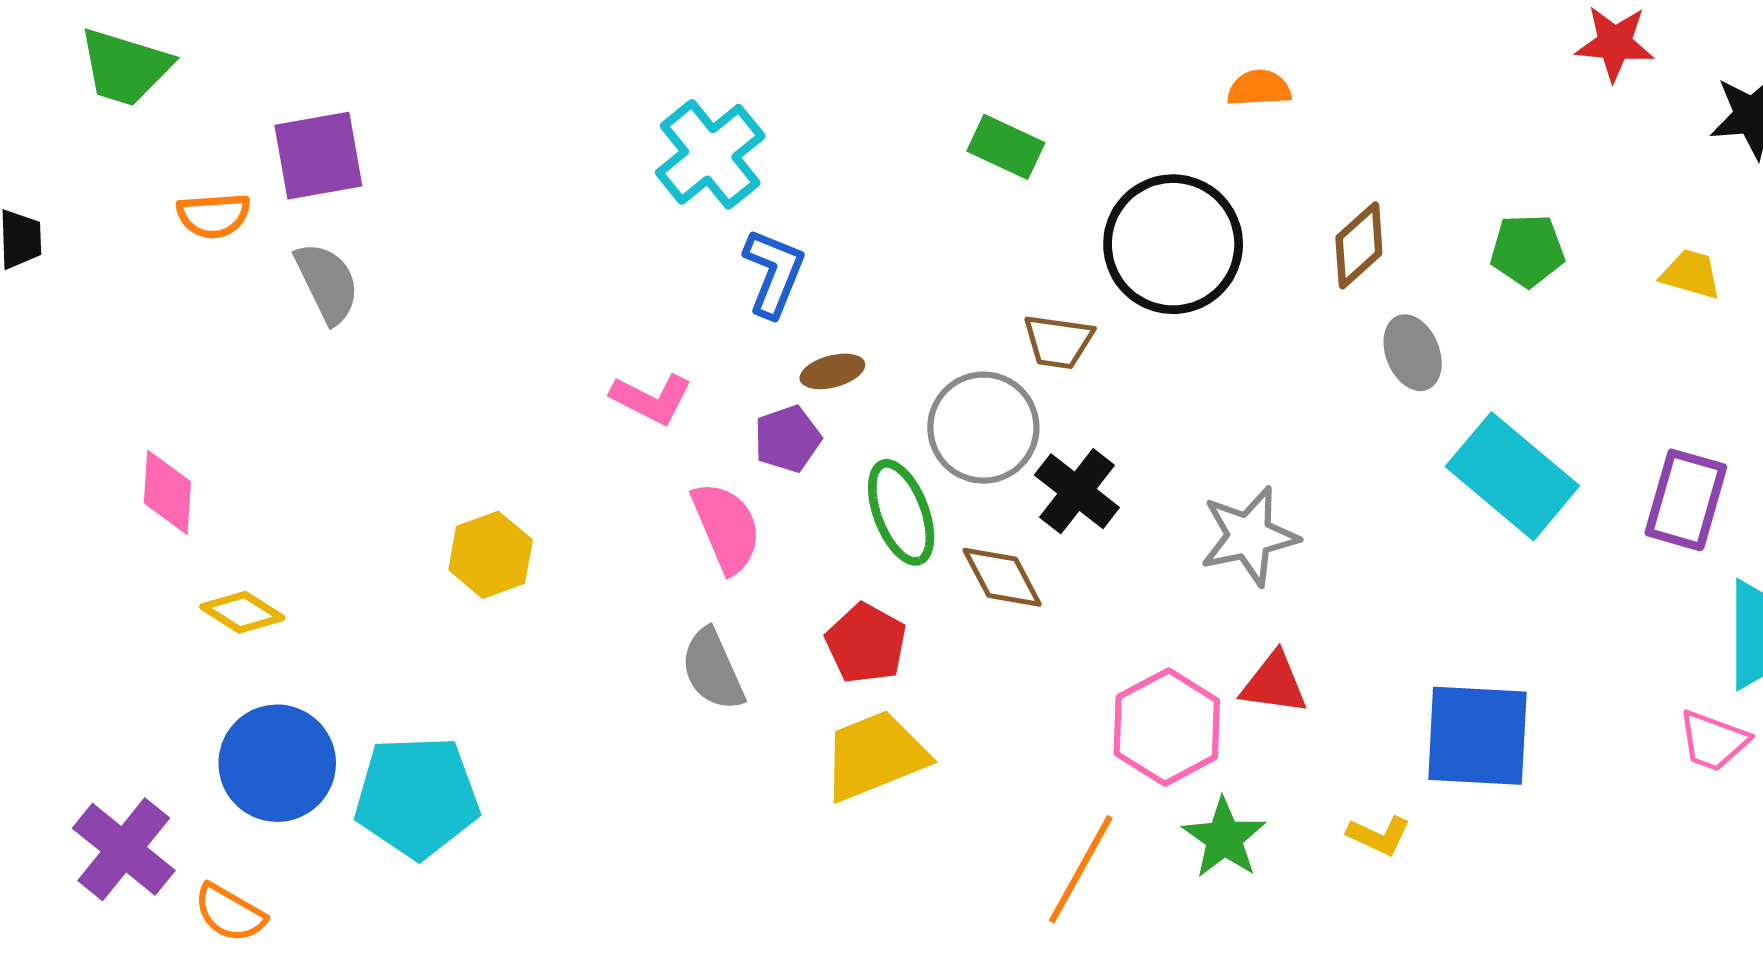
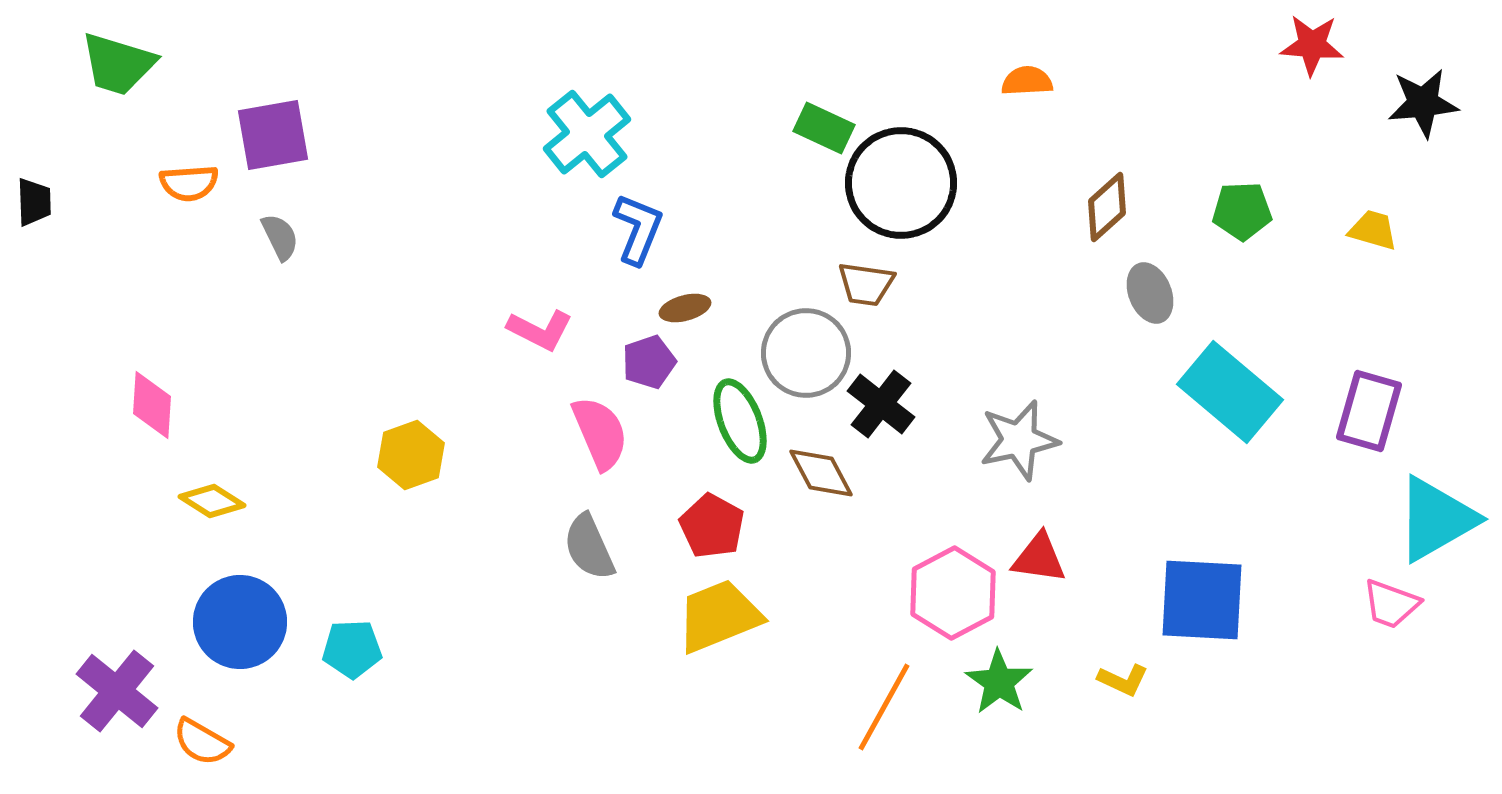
black circle: (1173, 244) -> (901, 183), moved
gray semicircle: (327, 283) -> (280, 237), size x0.7
cyan pentagon: (417, 797) -> (352, 649), size x0.6

